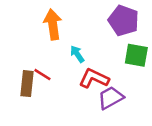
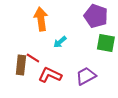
cyan arrow: (77, 54) -> (60, 42), turned -96
red L-shape: (94, 78) -> (50, 75), moved

